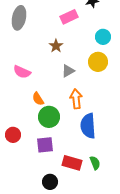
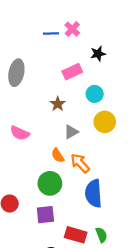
cyan circle: (103, 37) -> (95, 94), moved
orange semicircle: (38, 99) -> (58, 155), moved
orange arrow: (76, 99) -> (80, 163), turned -36

